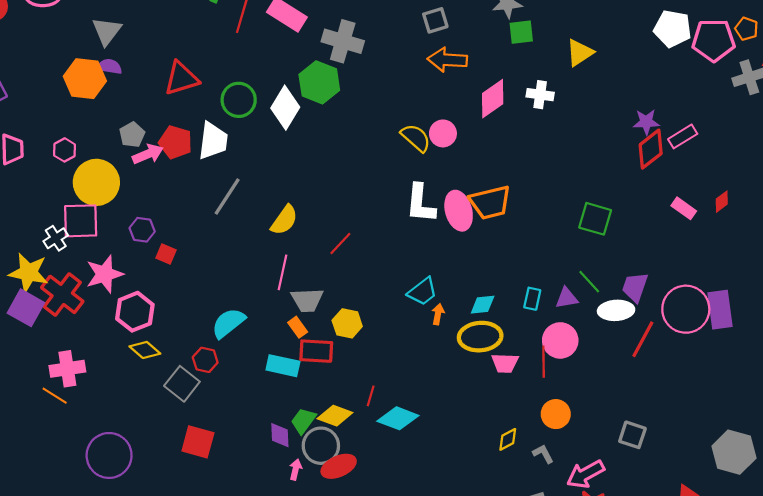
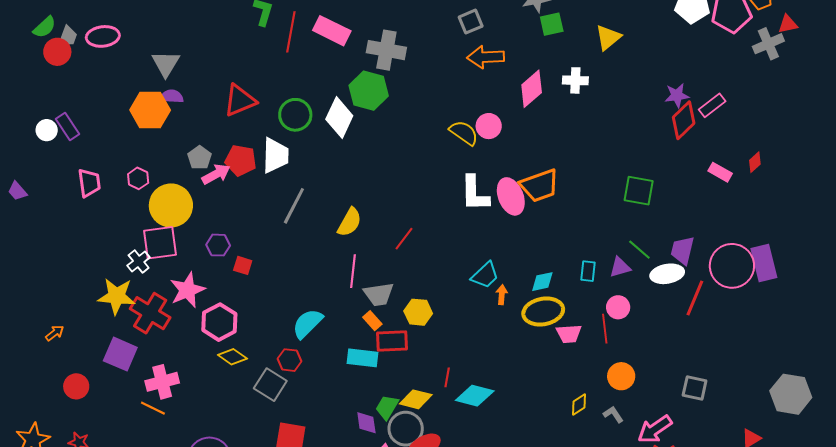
purple square: (26, 308) -> (120, 354), moved
pink circle: (560, 340) -> (618, 307), size x0.7

